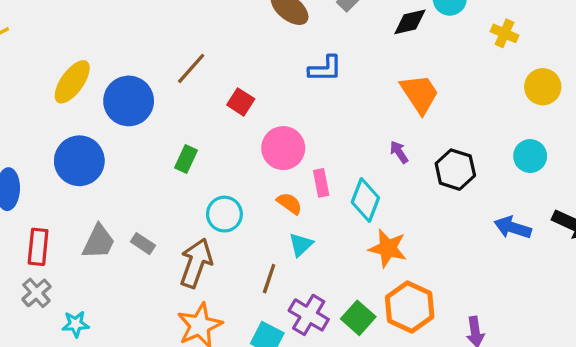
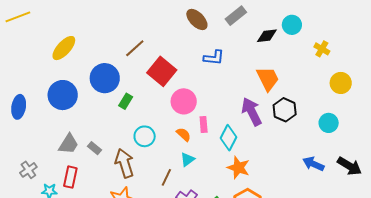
blue circle: (129, 101) -> (105, 78), moved
red square: (241, 102) -> (162, 71), size x1.8
purple arrow: (399, 152) -> (252, 112), size x2.0
black hexagon: (455, 170) -> (285, 110), moved
red rectangle: (38, 247) -> (70, 177), moved
brown arrow: (196, 263) -> (124, 163), turned -44

